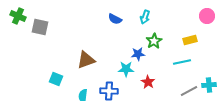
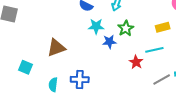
cyan star: (126, 69) -> (96, 26), moved
red star: (148, 82) -> (136, 62), moved

